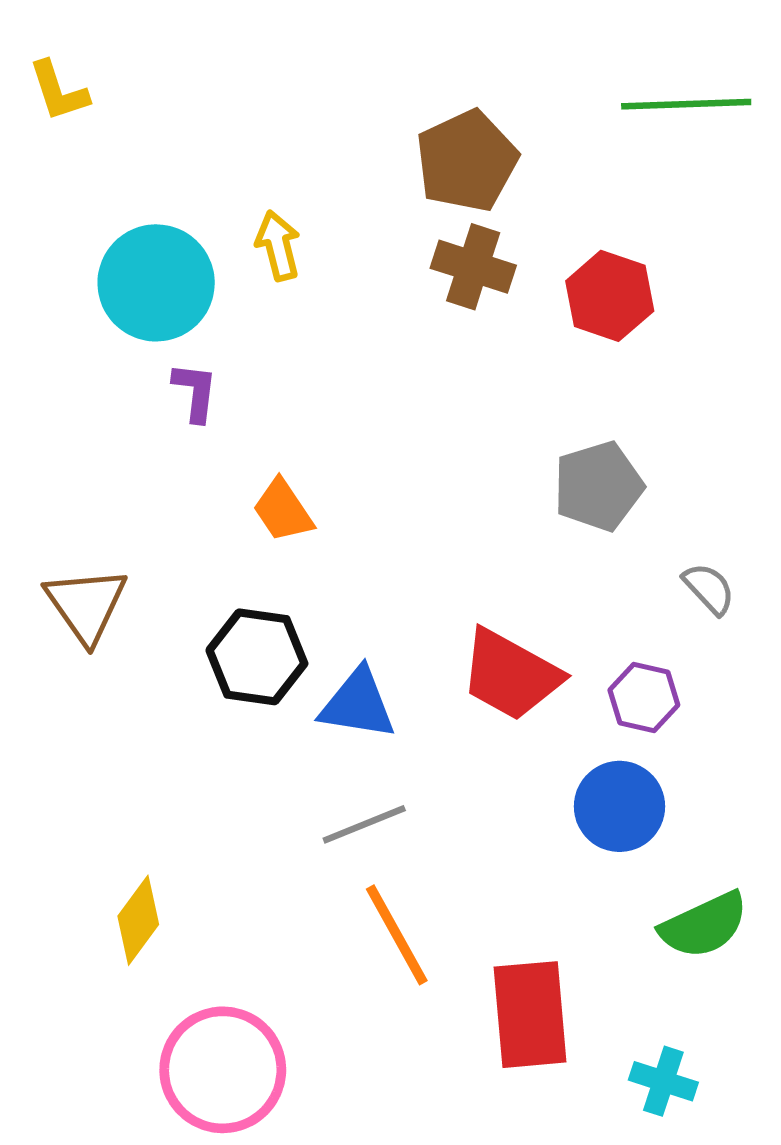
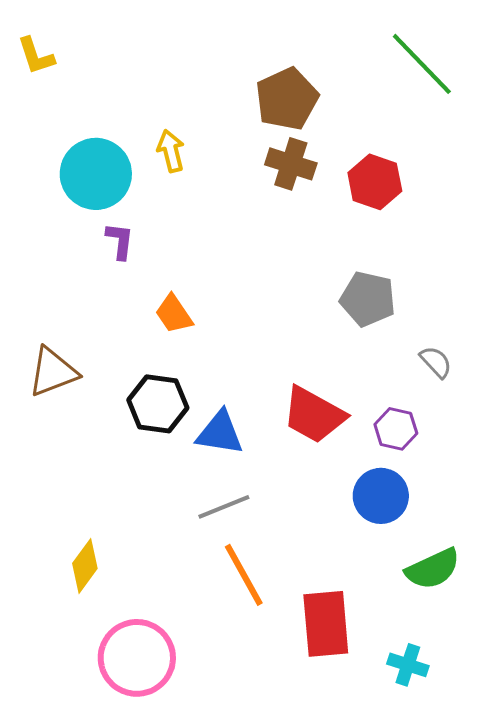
green line: (686, 104) -> (422, 64), turned 48
gray pentagon: (598, 486) -> (368, 299), turned 30
brown triangle: (86, 605) -> (53, 372), turned 44

